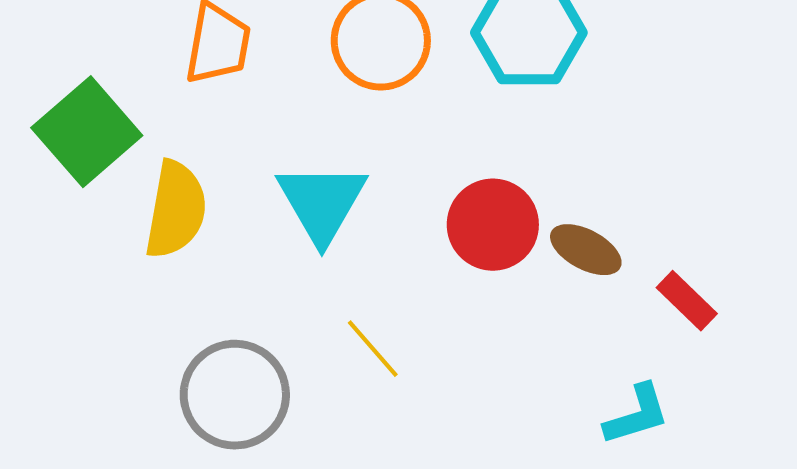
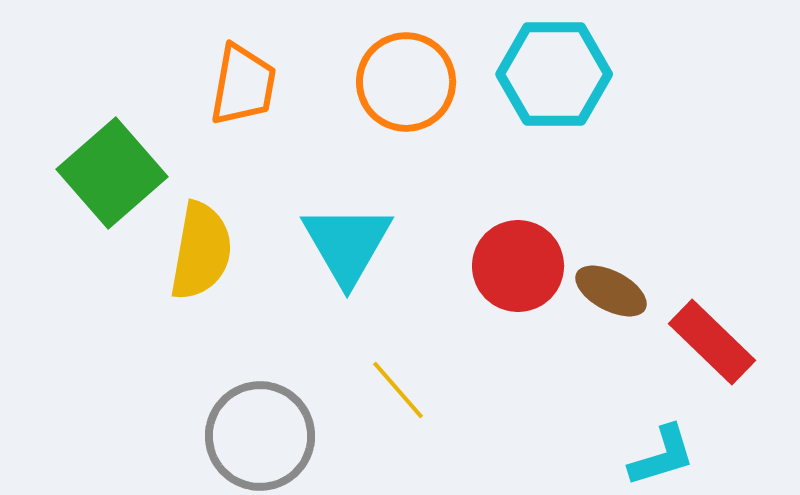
red rectangle: (687, 301) -> (712, 342), size x1.4

